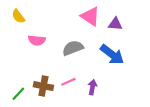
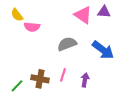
purple triangle: (115, 24) -> (104, 12), moved
pink semicircle: (37, 40) -> (32, 27), moved
pink line: (68, 82) -> (63, 75), turned -48

